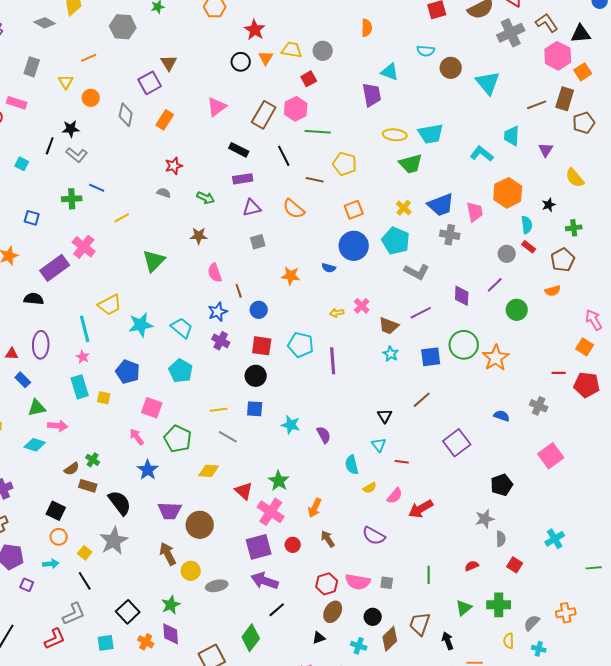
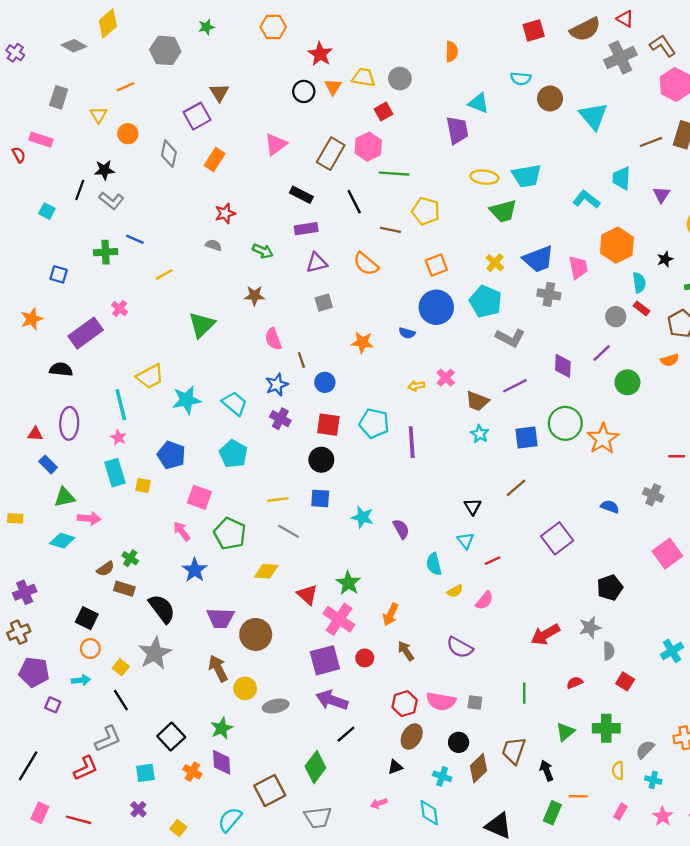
pink cross: (84, 247) -> (120, 308), size x0.6
red line: (402, 462) -> (493, 561), turned -32
red arrow: (421, 509) -> (545, 634), moved

